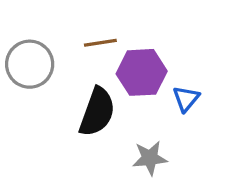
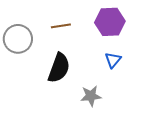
purple hexagon: (142, 72) -> (110, 22), moved

